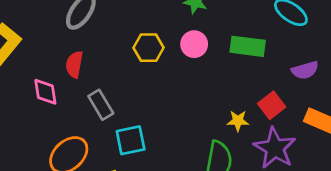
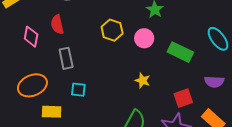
red semicircle: (74, 64) -> (57, 24), turned -42
yellow star: (238, 121) -> (143, 81), moved
cyan square: (131, 140) -> (78, 90), size x0.7

